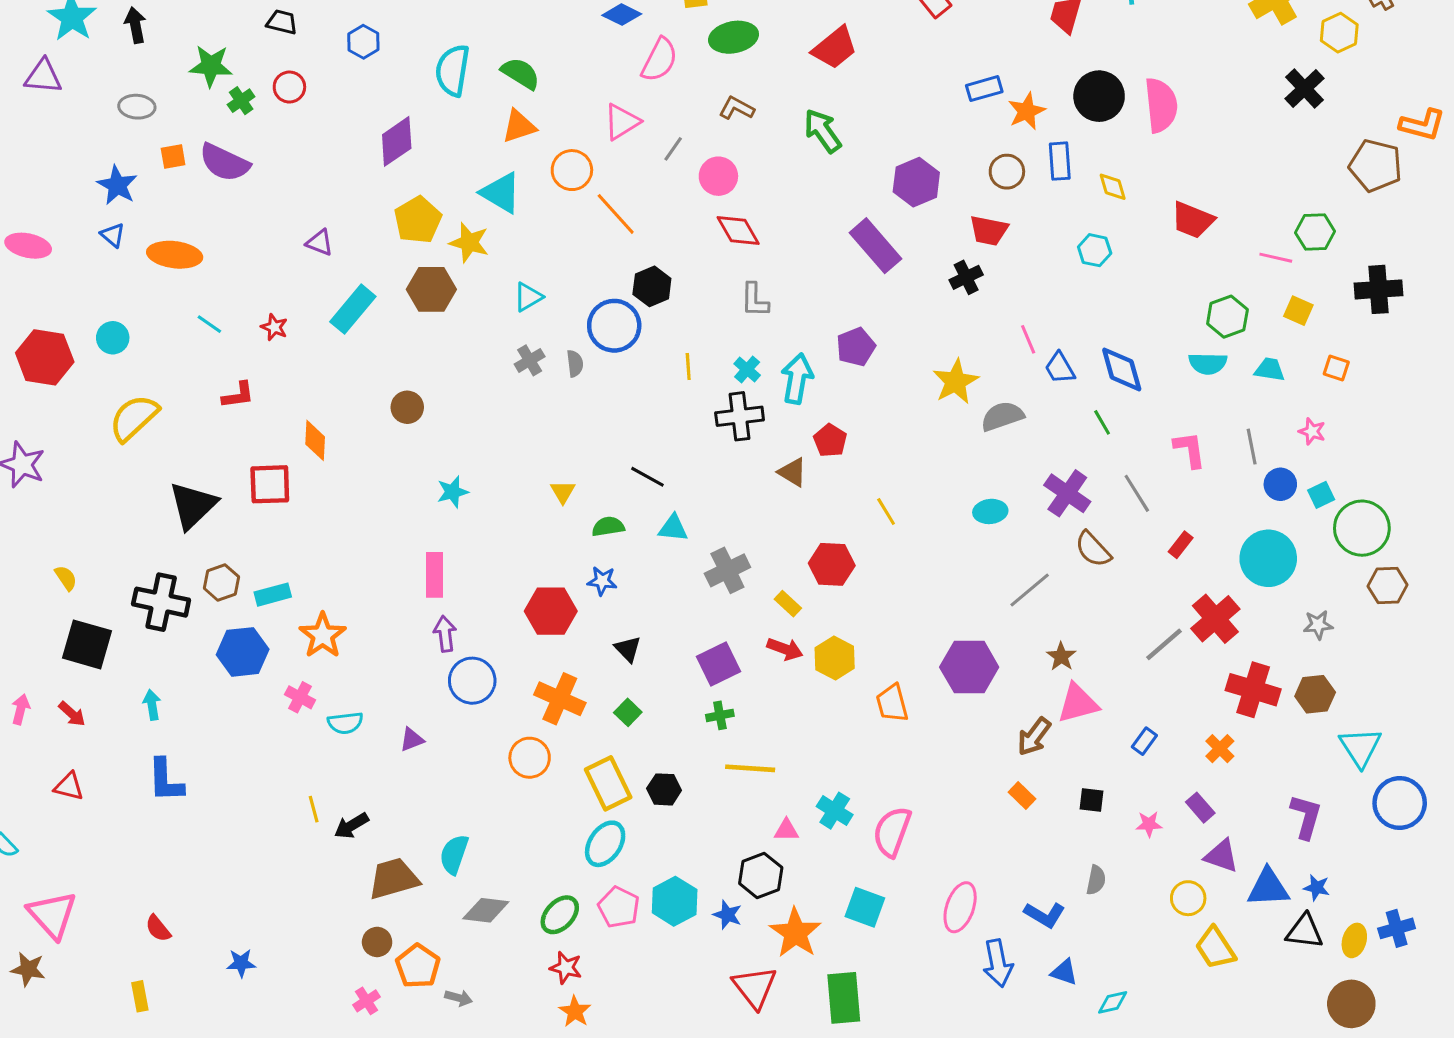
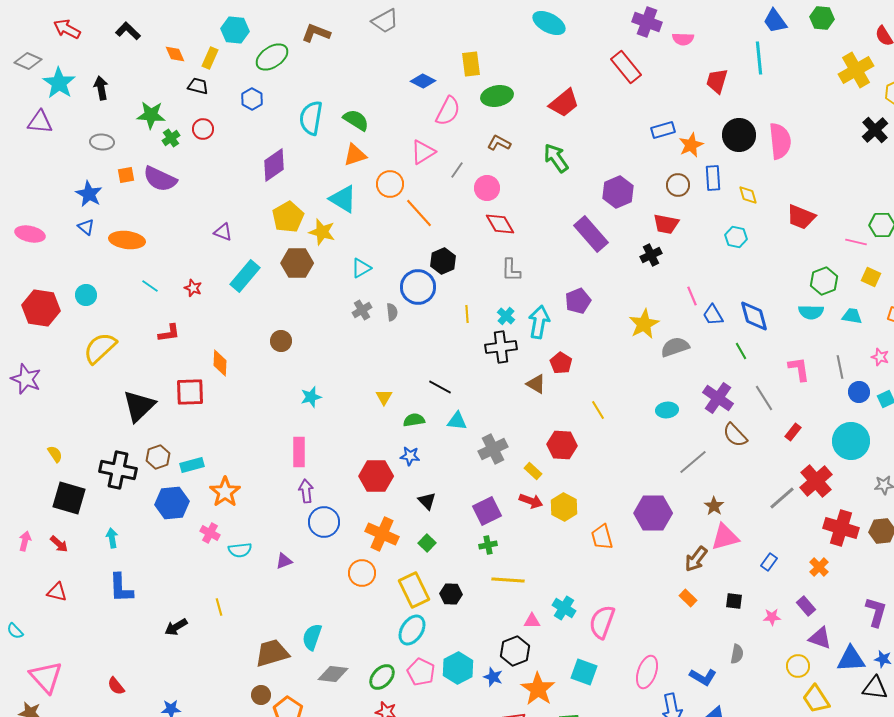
black arrow: (351, 826) -> (176, 627), moved

